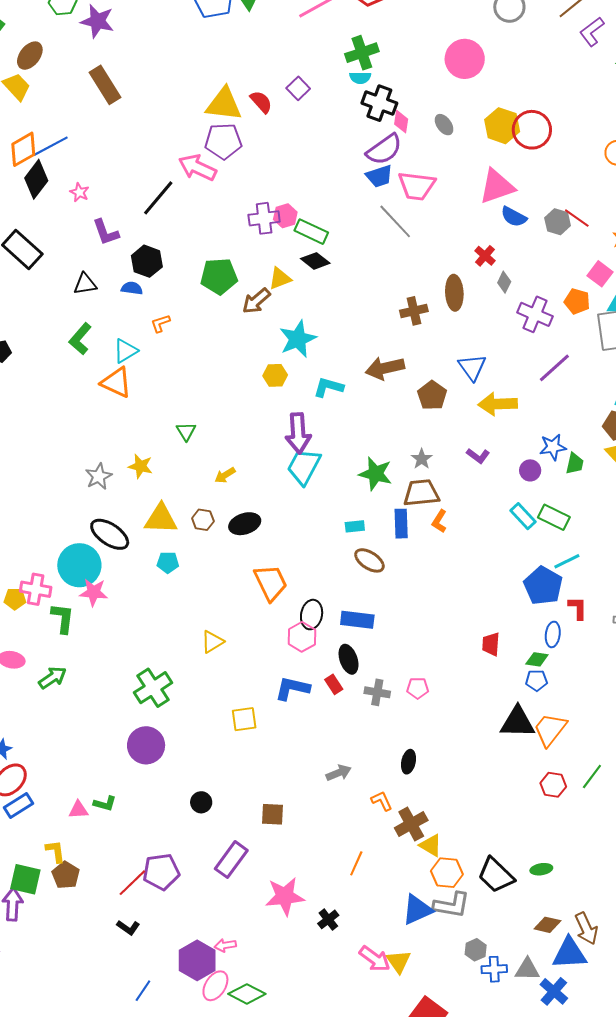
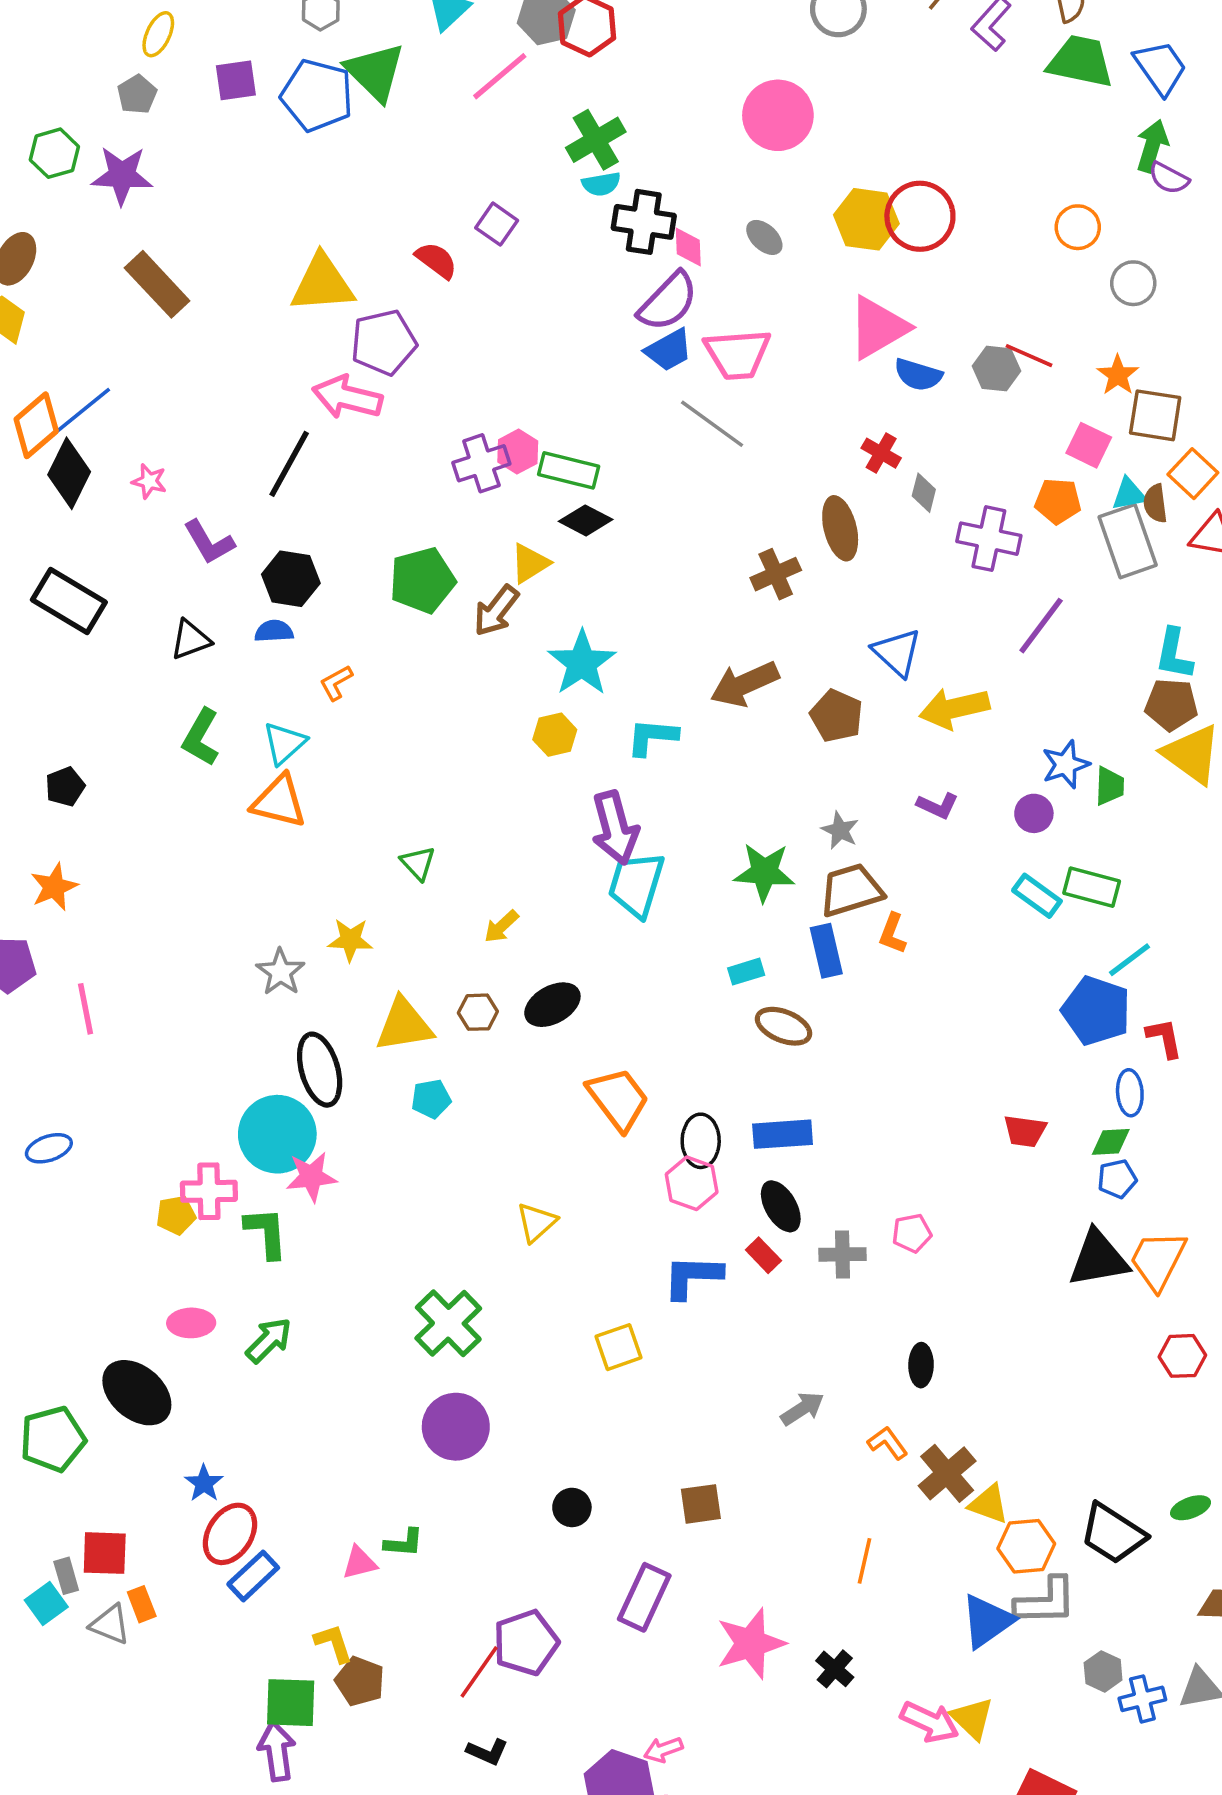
yellow triangle: (224, 104) -> (322, 283), moved
black ellipse: (110, 534) -> (320, 1070), turned 51
red trapezoid: (491, 644) -> (1025, 1131), turned -75

